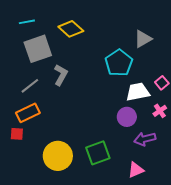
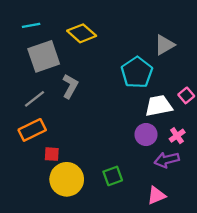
pink cross: (160, 111) -> (177, 136), moved
red square: (17, 134) -> (52, 154), moved
green square: (98, 153) -> (113, 176), size x0.7

